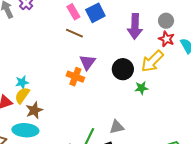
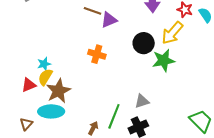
purple triangle: (87, 62) -> (109, 20), moved, turned 36
green star: (141, 88) -> (164, 60), size x1.6
brown star: (34, 110) -> (58, 91), size x1.4

